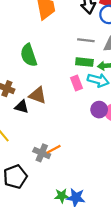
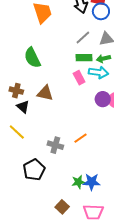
gray line: (86, 40) -> (83, 37), turned -42
black triangle: (22, 107) -> (23, 107), moved, turned 32
orange line: (54, 149) -> (81, 138), moved

